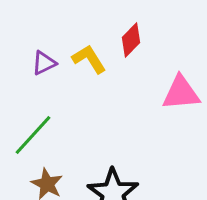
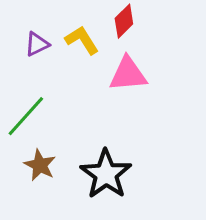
pink triangle: (181, 93) -> (128, 74), moved

